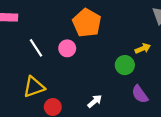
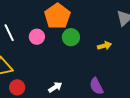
green circle: (125, 65) -> (71, 37), moved

